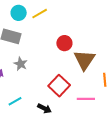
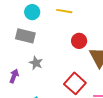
yellow line: (40, 14) -> (64, 11), moved, turned 42

